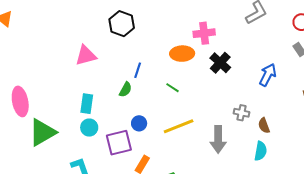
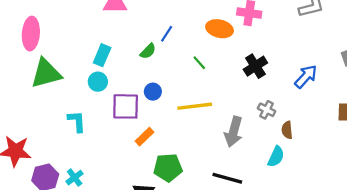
black cross: (220, 63) -> (255, 66), moved

